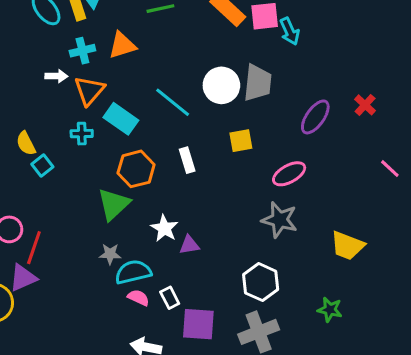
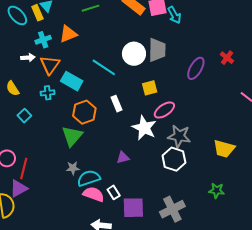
yellow semicircle: (26, 143) -> (13, 88), moved
pink ellipse: (289, 174) -> (164, 110), moved
white star: (164, 228) -> (144, 128), moved, size x1.4
white hexagon: (261, 282) -> (174, 159), moved
pink semicircle: (138, 298) -> (94, 194), size x1.5

